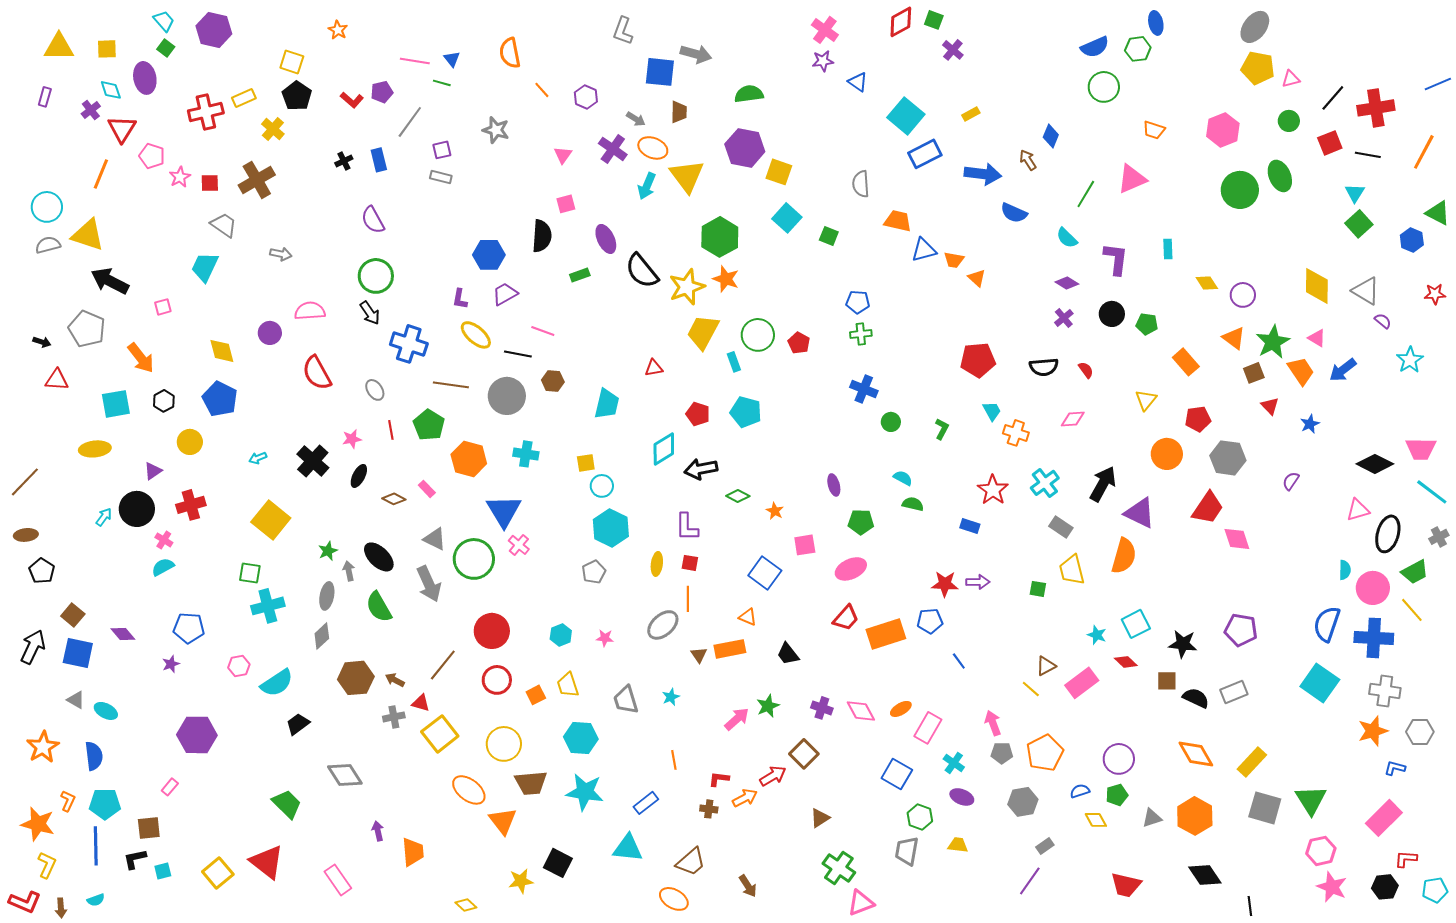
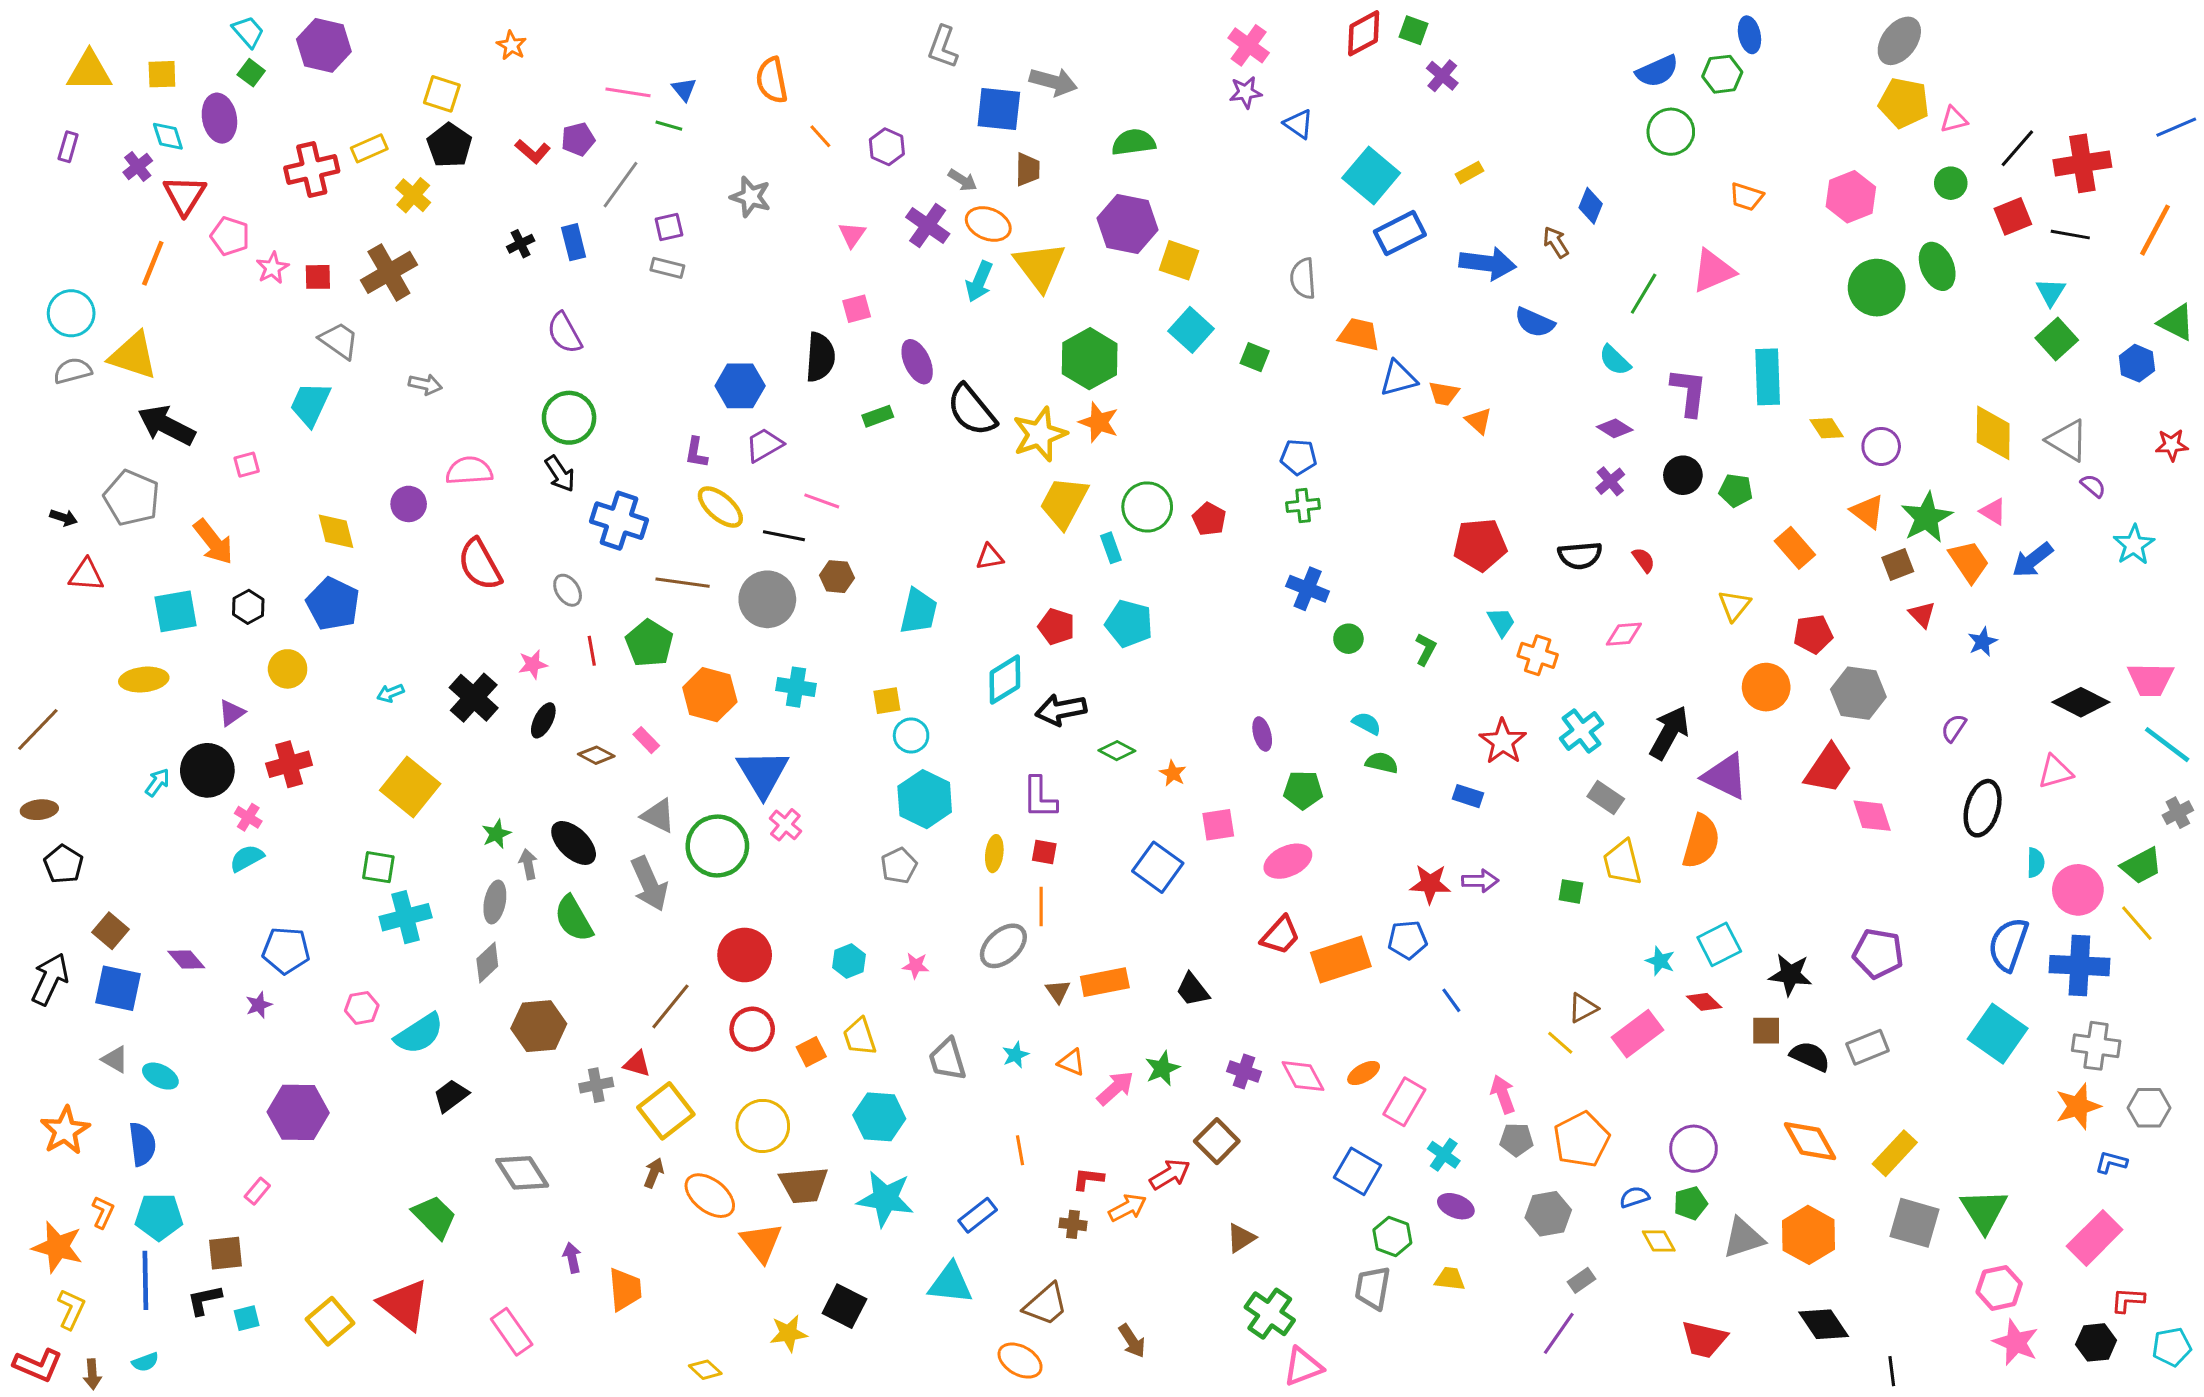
cyan rectangle: (1168, 249) -> (1768, 377), size x1.8
black ellipse: (1388, 534) -> (1983, 808), moved
orange triangle: (748, 617) -> (1071, 1062), moved
brown arrow: (395, 680) -> (654, 1173), moved, turned 84
gray triangle: (1152, 818) -> (1743, 1238), size x1.4

